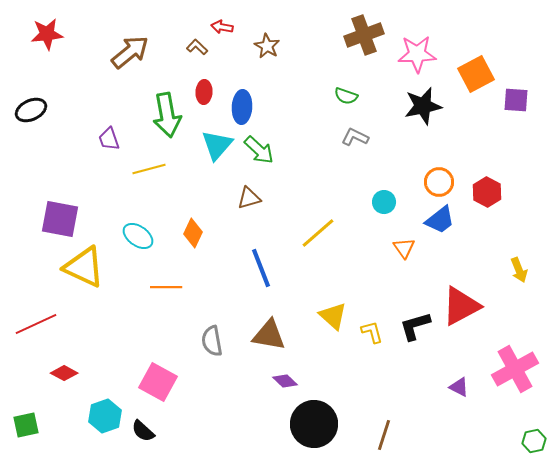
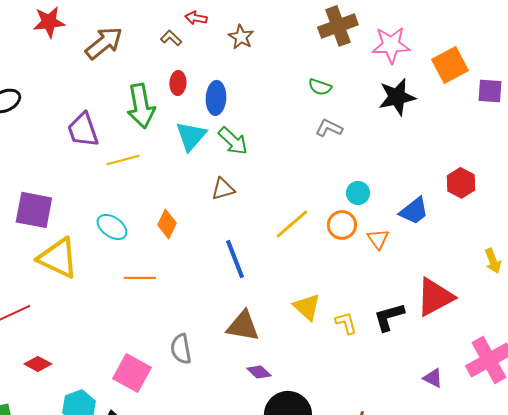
red star: (47, 34) -> (49, 22), moved
purple trapezoid: (109, 139) -> (83, 130), size x1.5
orange circle: (439, 182) -> (342, 225), moved
gray semicircle: (212, 341) -> (181, 349), moved

